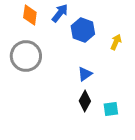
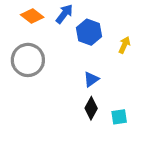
orange diamond: (30, 15) -> (32, 16), turned -60

